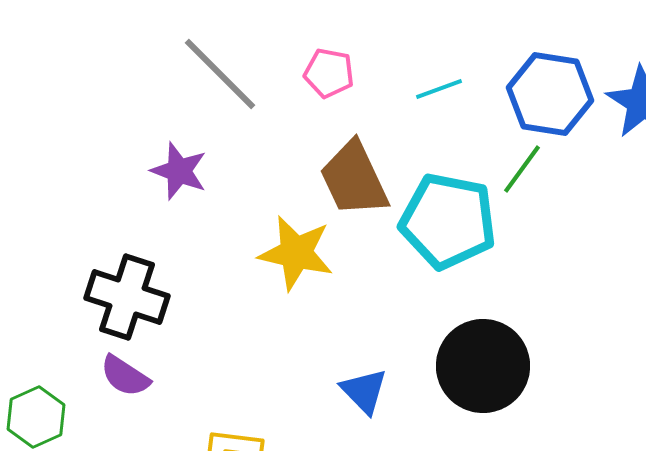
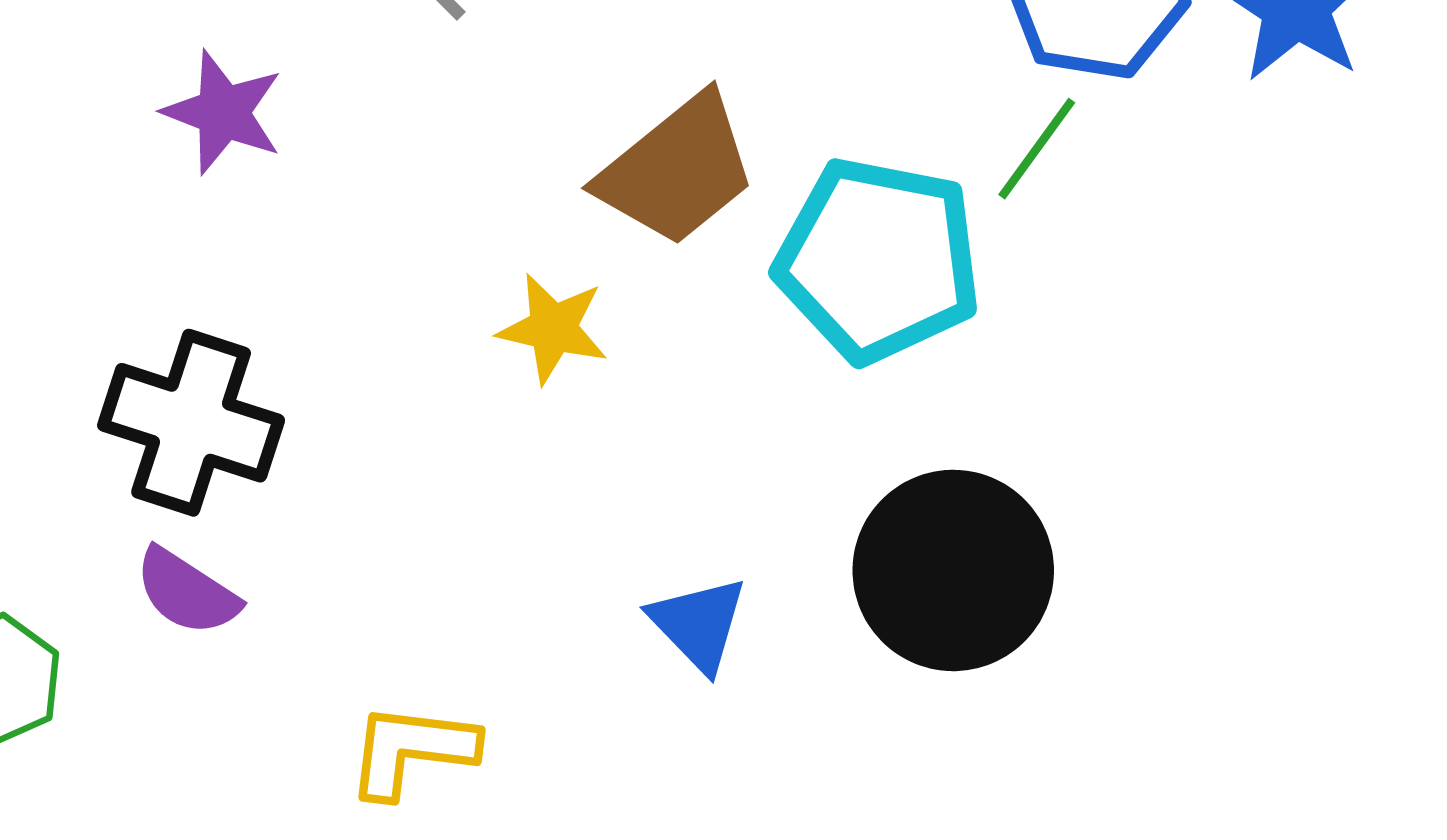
purple star: (179, 171) -> (223, 112), moved
brown trapezoid: (354, 179) -> (677, 170), turned -104
yellow star: (296, 253) -> (553, 329), size x0.7

